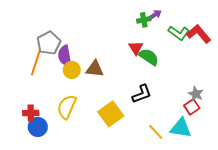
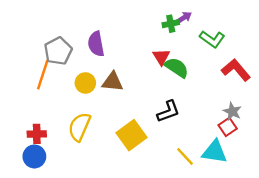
red L-shape: (199, 34) -> (236, 70), moved
purple semicircle: (65, 56) -> (96, 44), moved
blue circle: (38, 127) -> (34, 156), moved

